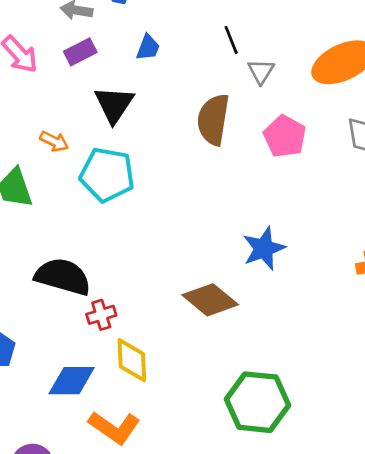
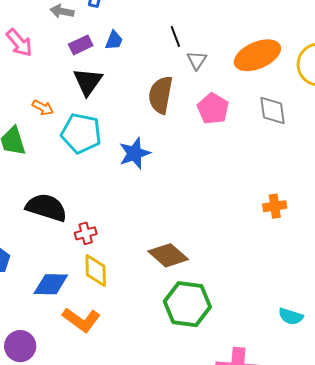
purple rectangle: (80, 52) -> (81, 45), moved
blue star: (264, 248) -> (135, 153), moved
brown diamond: (210, 300) -> (168, 255), moved
red cross: (101, 315) -> (86, 233), moved

